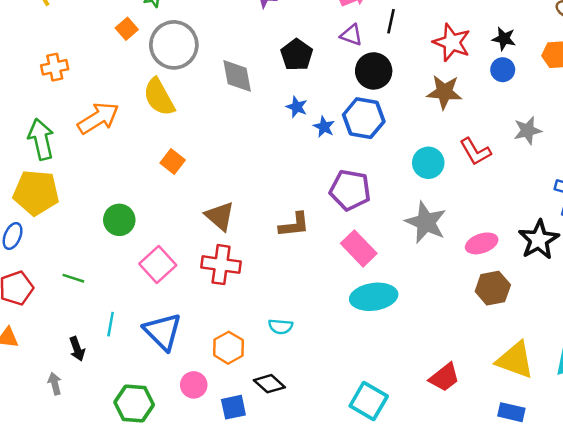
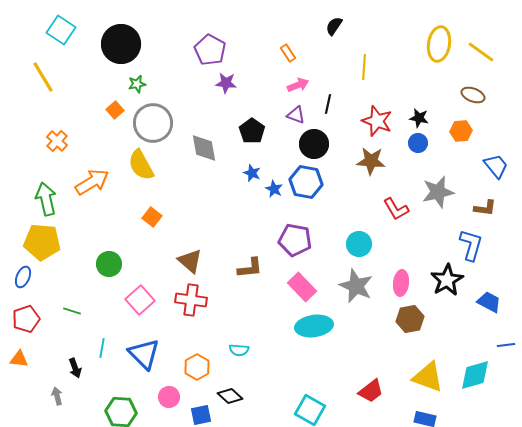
orange cross: (55, 67) -> (57, 141), turned -35
gray star: (528, 131) -> (438, 192), size x1.4
cyan circle: (428, 163) -> (359, 244), moved
gray star: (426, 222) -> (356, 286), moved
pink ellipse: (482, 243) -> (401, 283), turned -65

